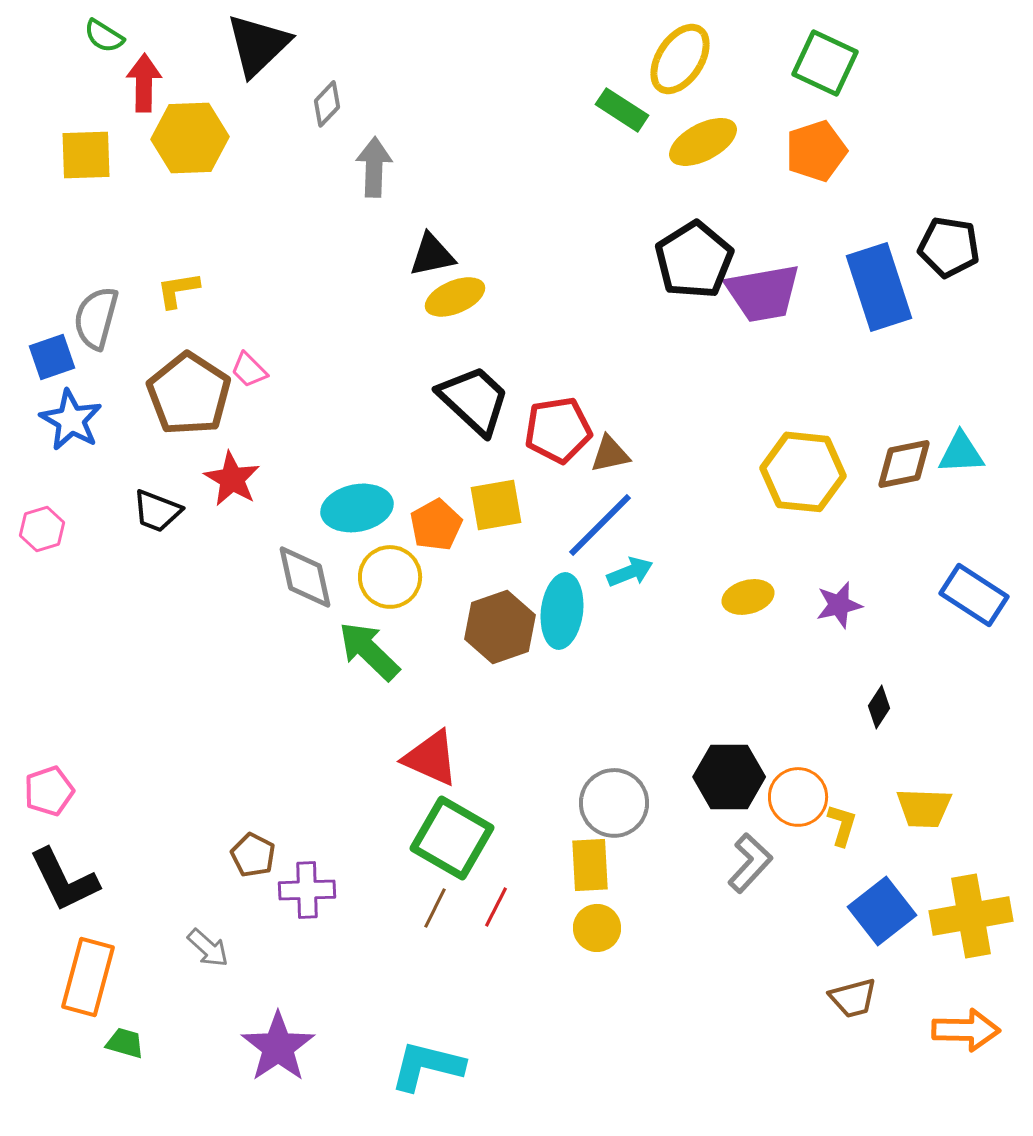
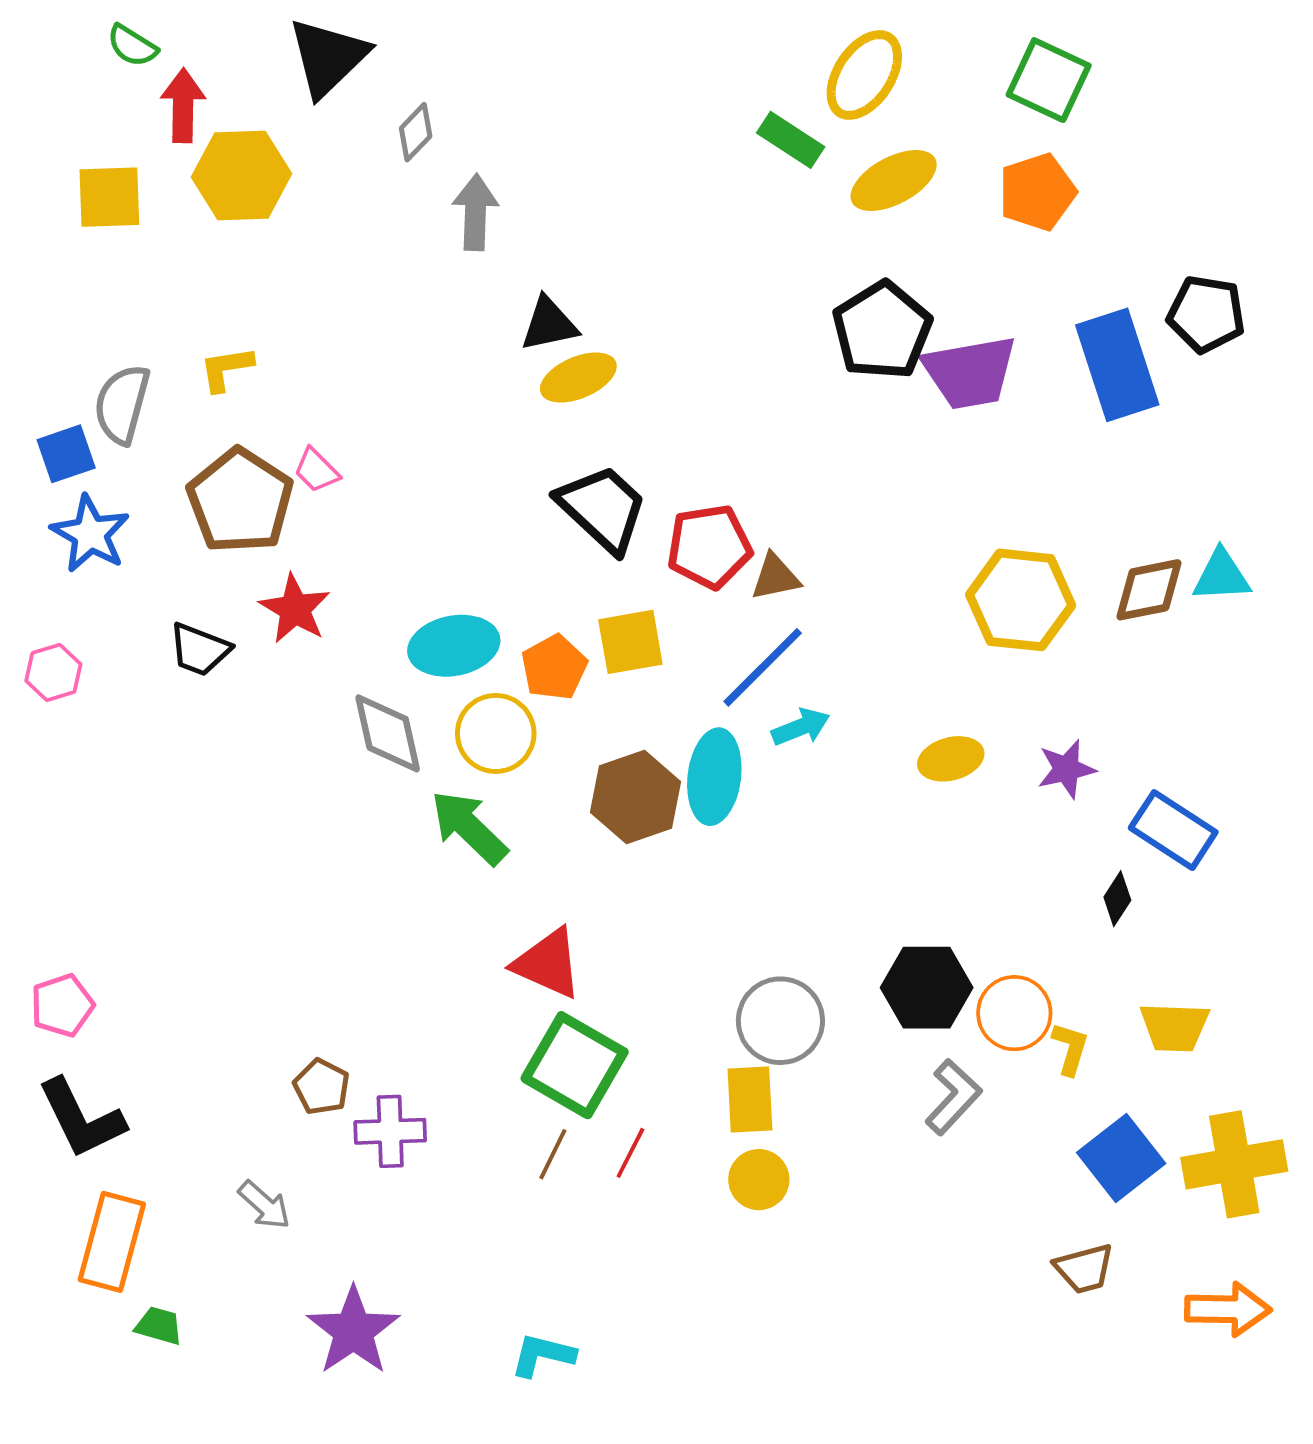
blue rectangle: (974, 595) -> (1173, 830), moved
cyan L-shape: (427, 1066) -> (543, 1355), size x0.7

